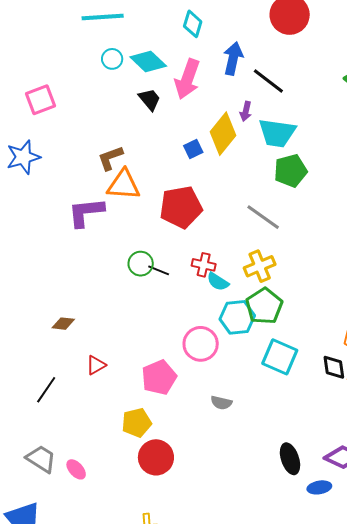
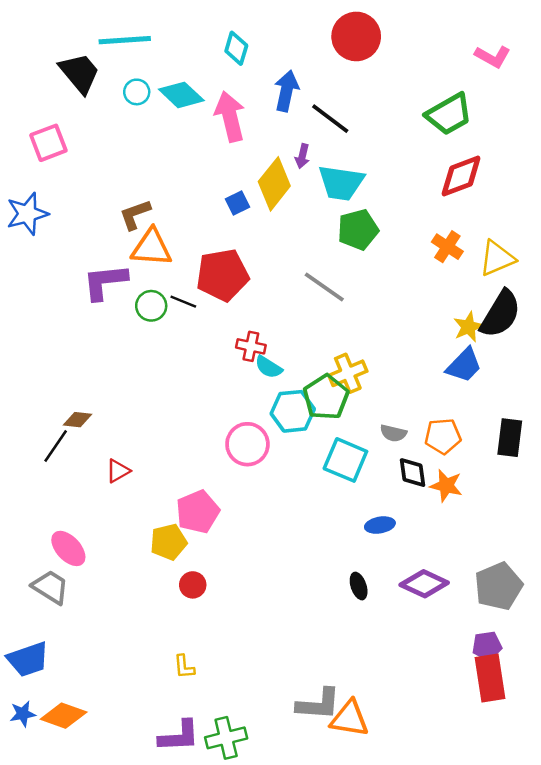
pink arrow: (187, 79) -> (230, 116), turned 147
black trapezoid: (150, 99) -> (79, 73), moved, size x1.5
green circle: (141, 264) -> (151, 306), moved
yellow cross: (260, 266) -> (348, 373), moved
black line: (159, 270) -> (183, 302), moved
pink pentagon: (159, 377) -> (198, 512), moved
black line: (46, 390) -> (56, 446), moved
gray semicircle: (221, 403) -> (393, 433), moved
red circle: (156, 457) -> (193, 585), size x0.6
black ellipse: (290, 459) -> (359, 586), size x0.7
pink ellipse: (76, 469) -> (68, 548), moved, size x1.4
blue ellipse: (319, 487) -> (380, 525), moved

